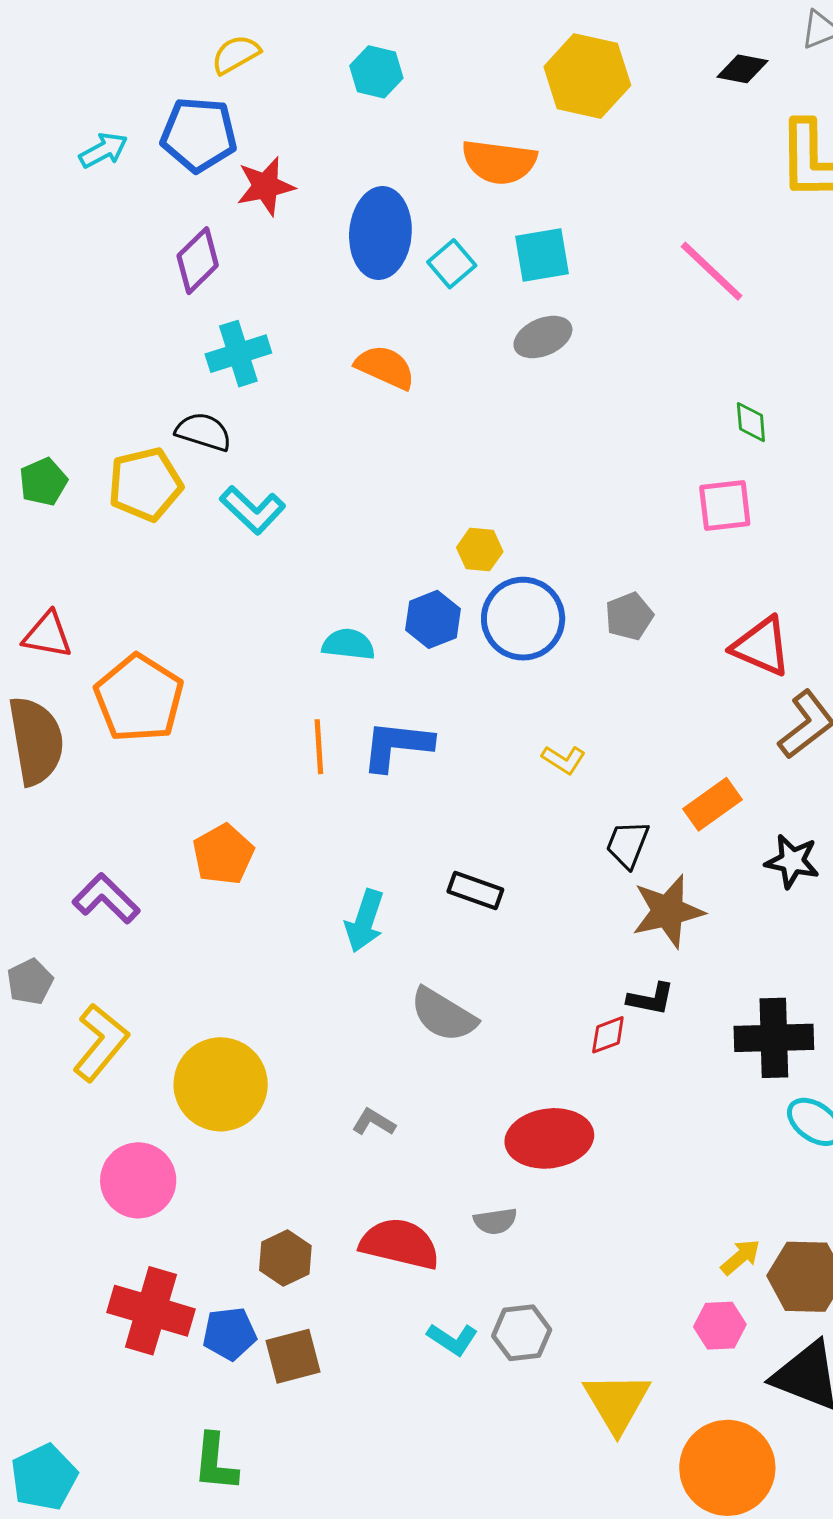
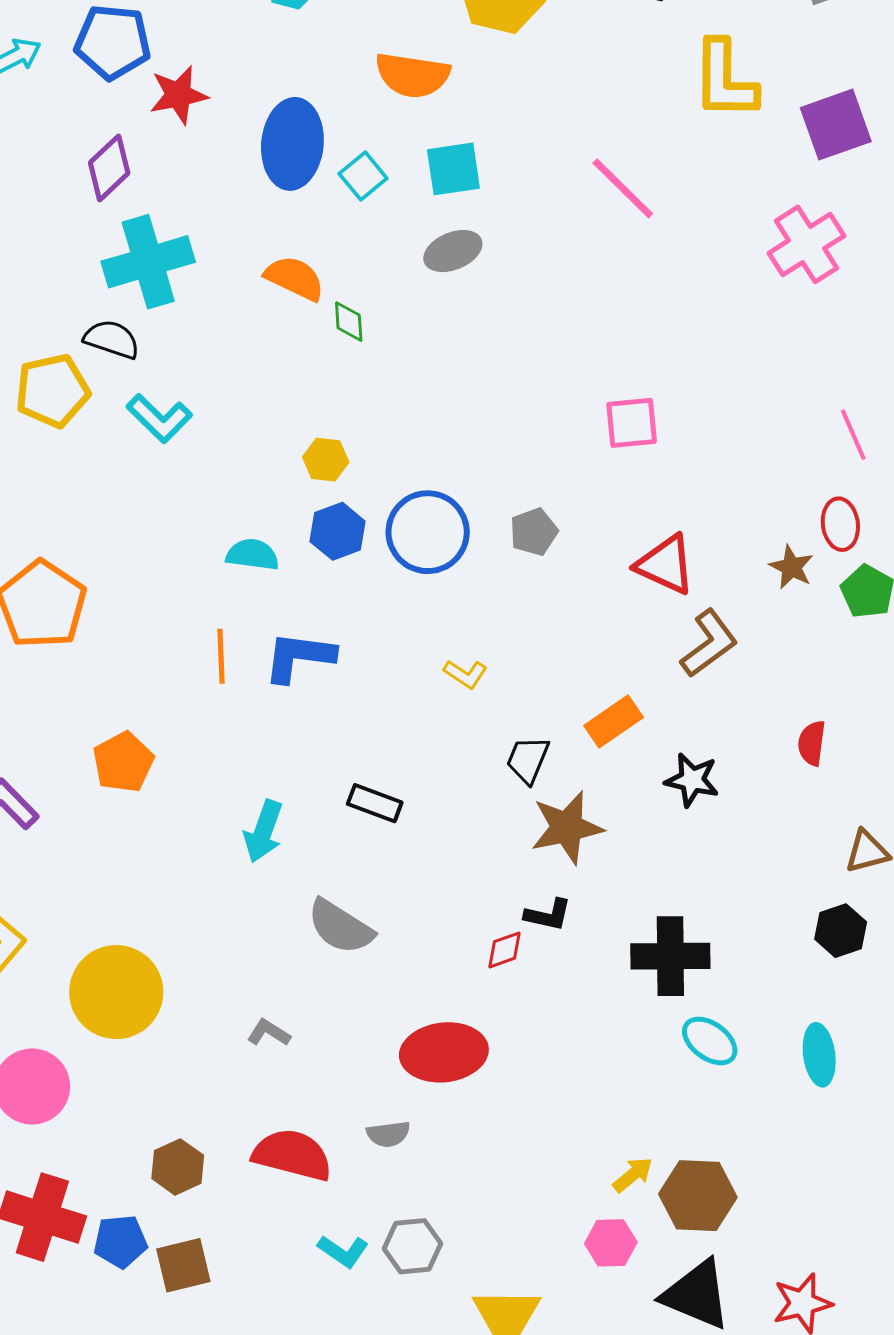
cyan cross: (238, 354) -> (148, 262), size x1.4
green diamond: (751, 422) -> (349, 322), moved
yellow hexagon: (480, 550) -> (326, 460), moved

